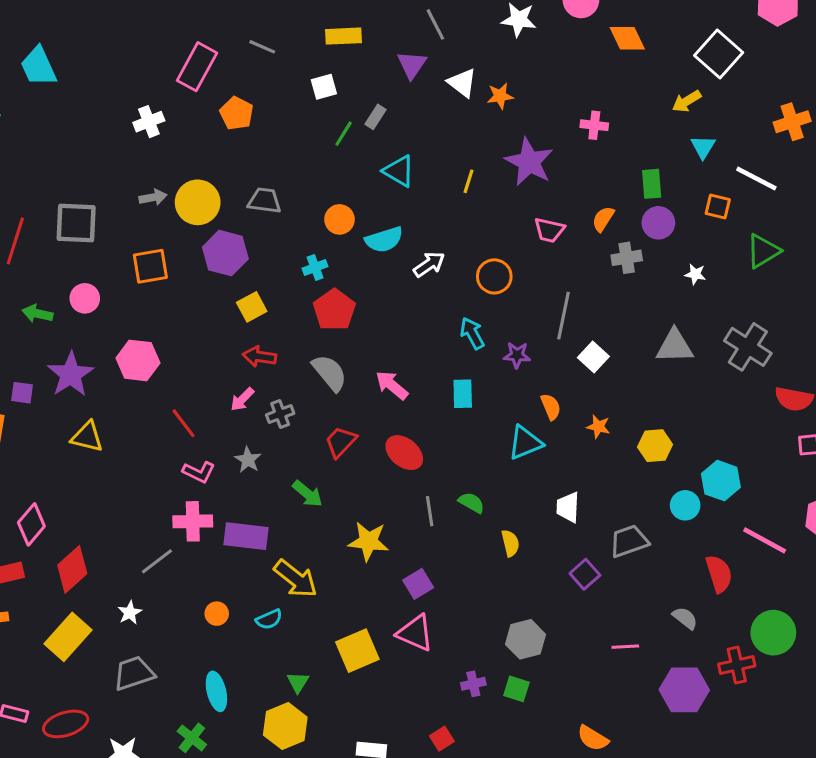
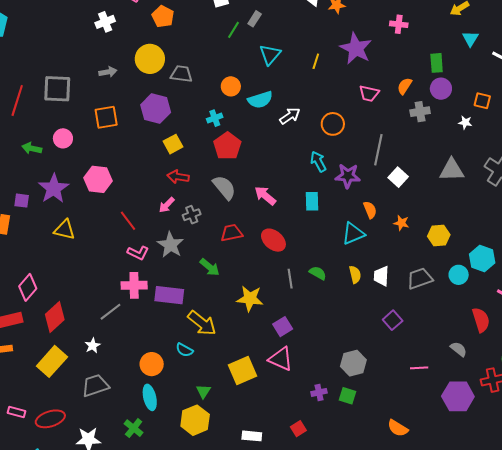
cyan triangle: (399, 171) -> (270, 55), turned 40
yellow circle: (198, 202) -> (150, 59), moved
orange square: (718, 207) -> (482, 101), moved
purple star: (517, 355) -> (348, 176), size x1.4
red trapezoid: (341, 442) -> (232, 233), turned 35
gray star: (248, 460) -> (170, 245), size x1.5
gray trapezoid: (629, 541) -> (420, 278), moved
yellow semicircle: (510, 543) -> (355, 275), moved
orange circle: (217, 614) -> (152, 364), moved, size x1.5
cyan semicircle: (269, 619) -> (184, 350), turned 54

